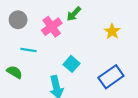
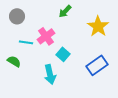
pink cross: (52, 27) -> (46, 36), moved
yellow star: (112, 31) -> (98, 26), size x1.5

